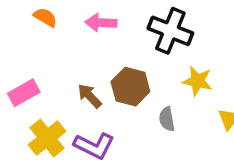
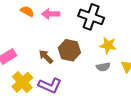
orange semicircle: (45, 17) -> (27, 11), moved
gray semicircle: (167, 119) -> (103, 67), moved, turned -88

